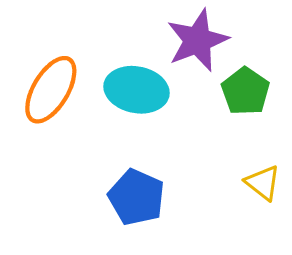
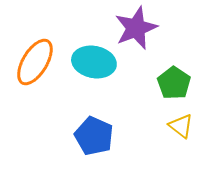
green pentagon: (245, 91) -> (174, 83), moved

